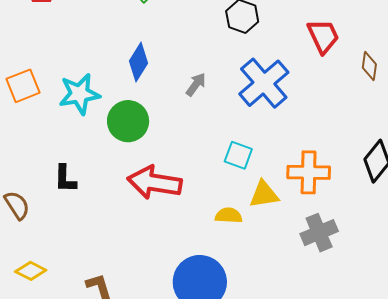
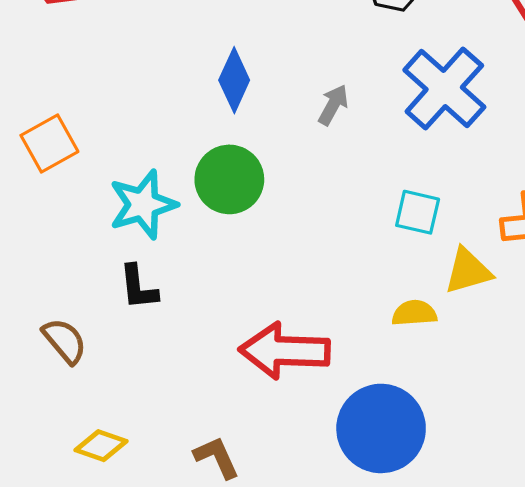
cyan star: (79, 94) -> (143, 205), moved
red arrow: (155, 183) -> (285, 351), moved

